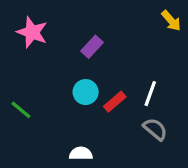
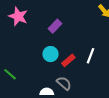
green line: (21, 110) -> (10, 74), moved
gray semicircle: (155, 129) -> (64, 83), moved

